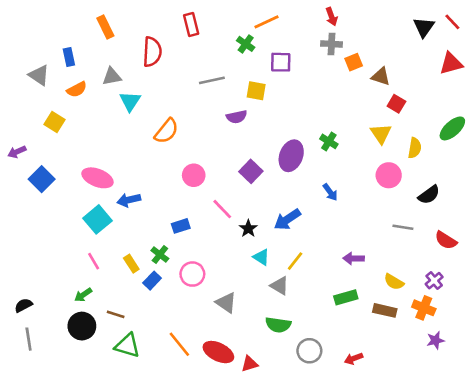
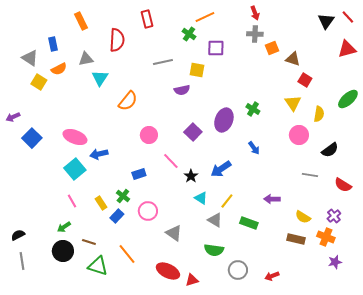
yellow square: (55, 122) -> (39, 82), moved
green rectangle: (346, 297) -> (249, 223), moved, turned 36
orange line: (179, 344) -> (127, 254), moved

